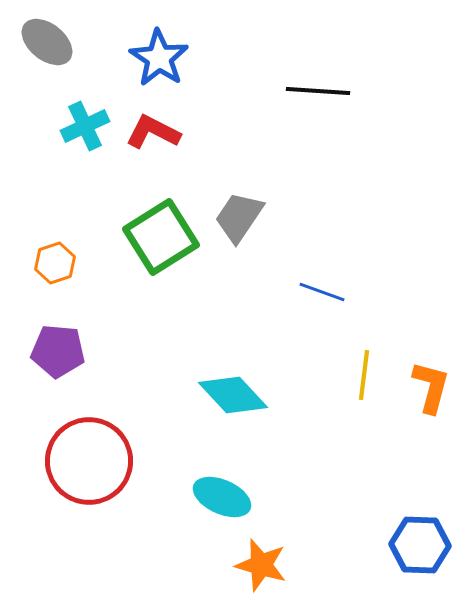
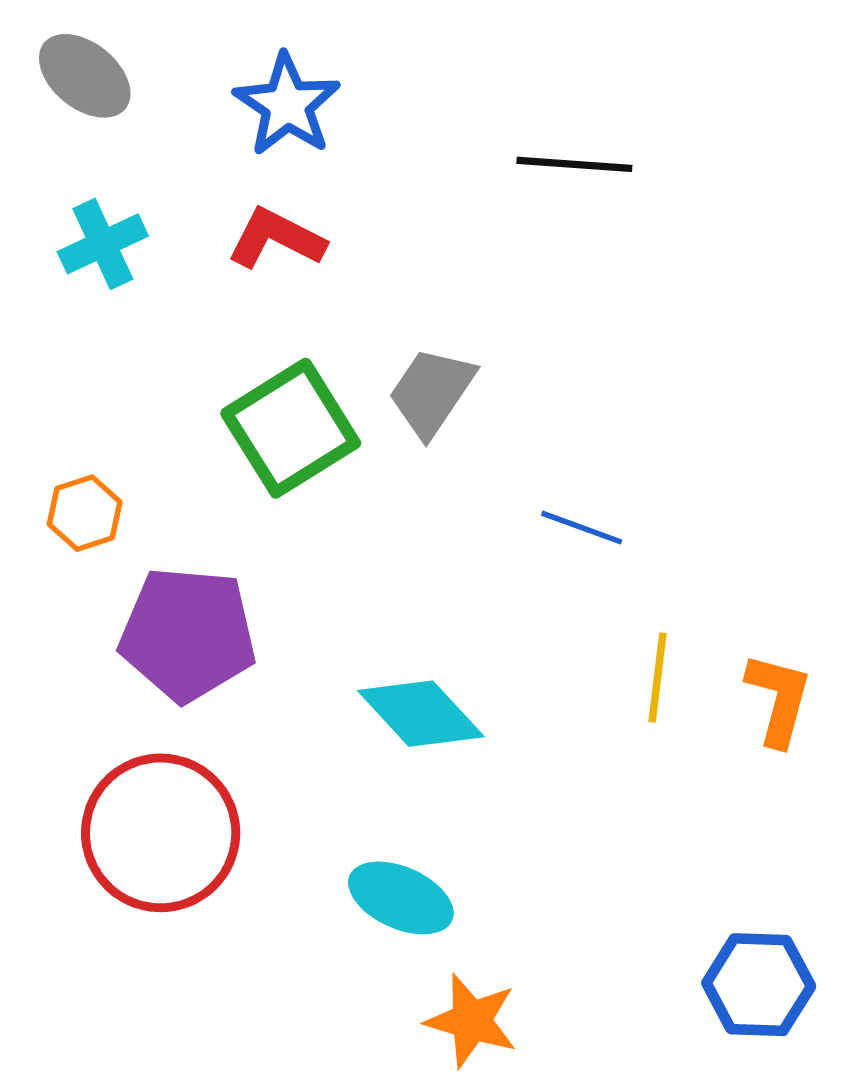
cyan cross: (85, 126) -> (103, 244), moved
orange hexagon: (55, 263) -> (85, 513), moved
purple pentagon: (58, 351) -> (188, 634), moved, size x1.4

